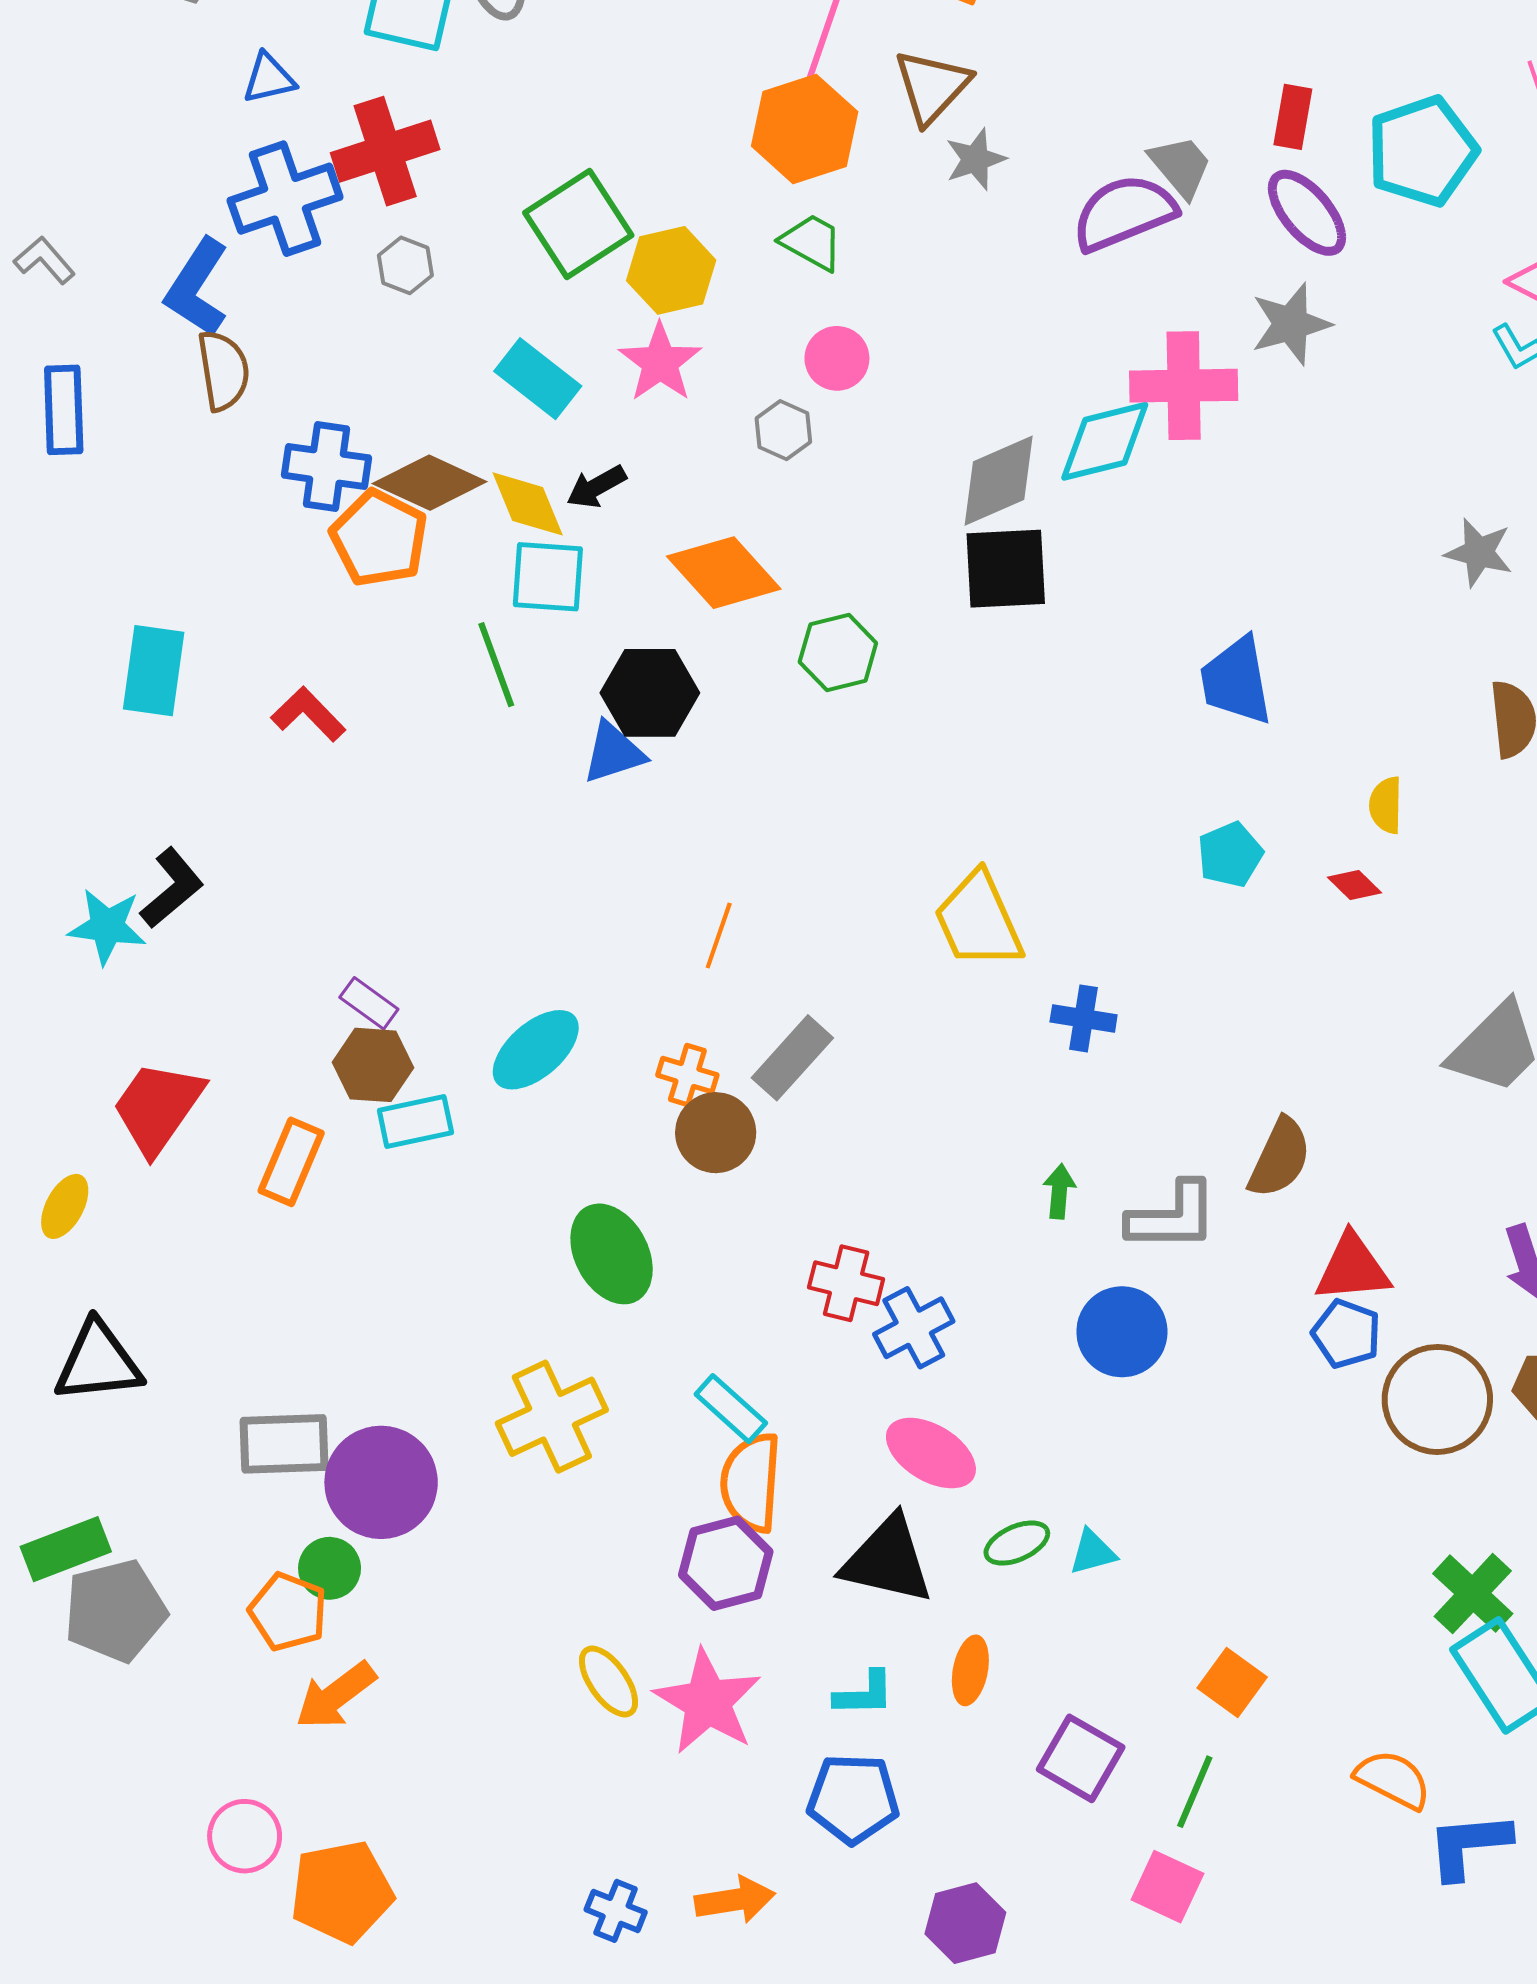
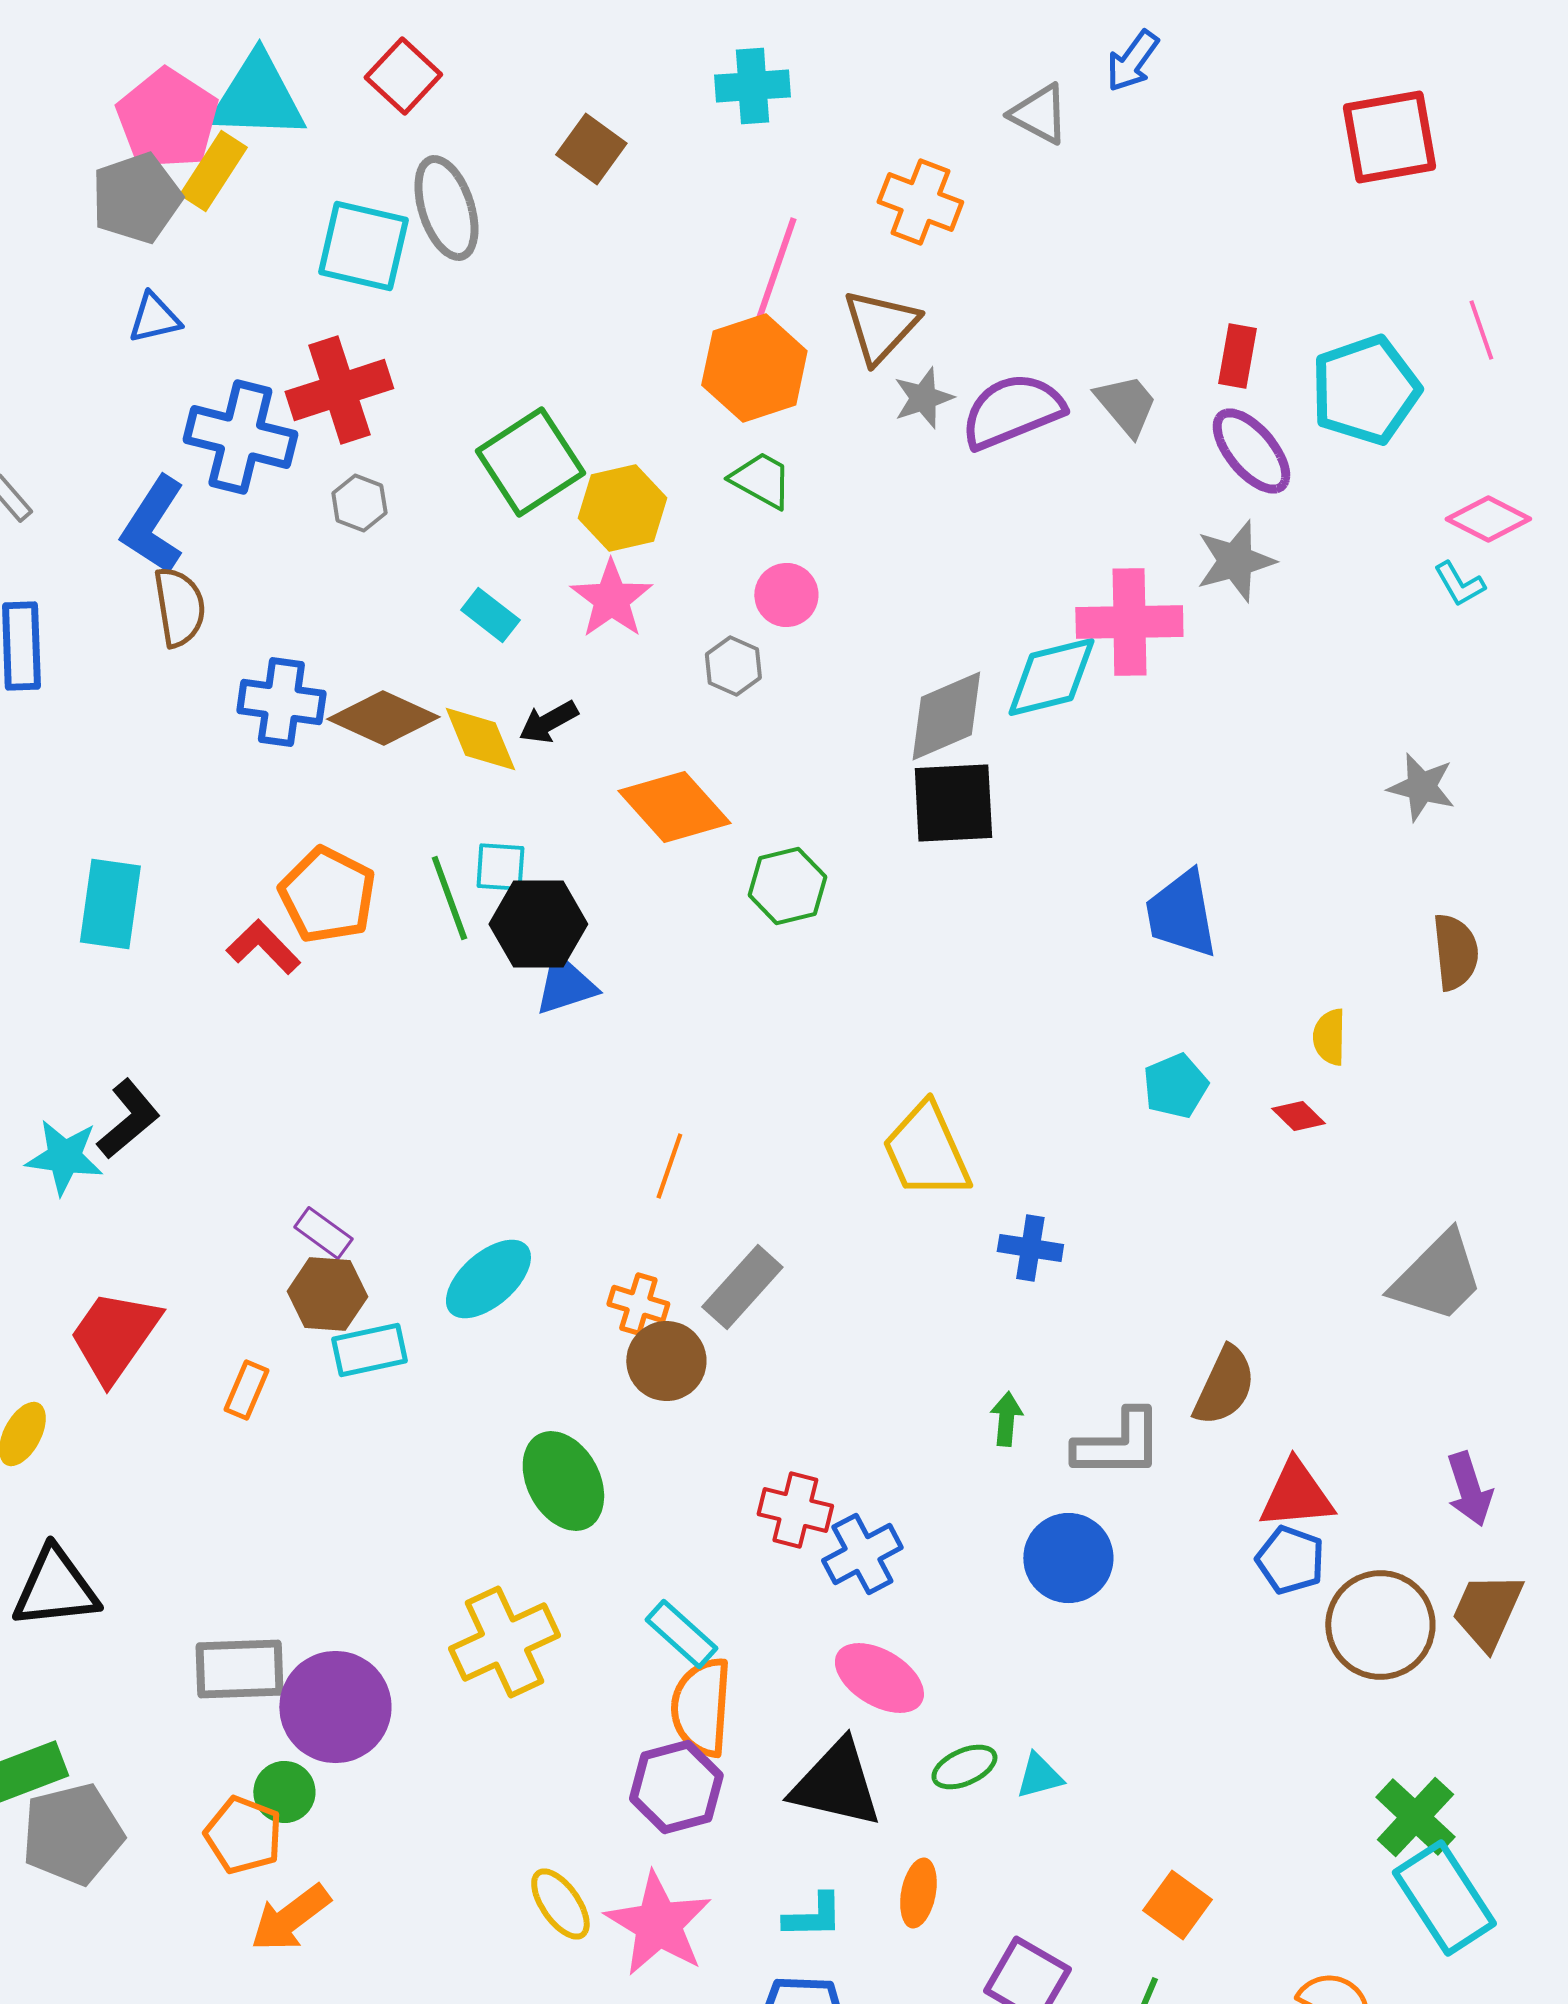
blue triangle: (269, 78) -> (154, 318), moved
blue cross: (285, 199) -> (240, 437), turned 33
purple semicircle: (1124, 213) -> (1012, 411), moved
cyan rectangle: (538, 379) -> (490, 615), size x0.7
orange pentagon: (379, 538) -> (327, 895), moved
cyan square: (548, 577) -> (500, 867), moved, size x0.7
black hexagon: (650, 693) -> (538, 924), moved
orange rectangle: (291, 1162) -> (246, 1390), size x0.7

